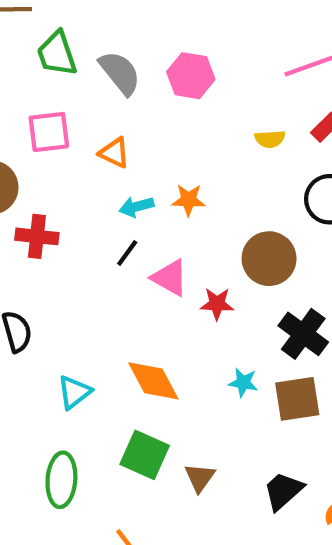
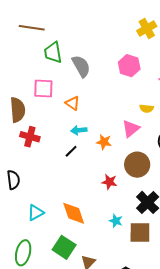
pink hexagon: (191, 76) -> (129, 66), moved
orange star: (189, 200) -> (104, 142), moved
pink triangle: (170, 278) -> (131, 129), moved, turned 42

